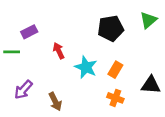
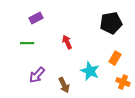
purple rectangle: (29, 32) -> (36, 18), moved
cyan star: (86, 67) -> (90, 71), moved
orange cross: (115, 98) -> (123, 82), moved

